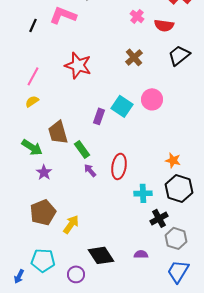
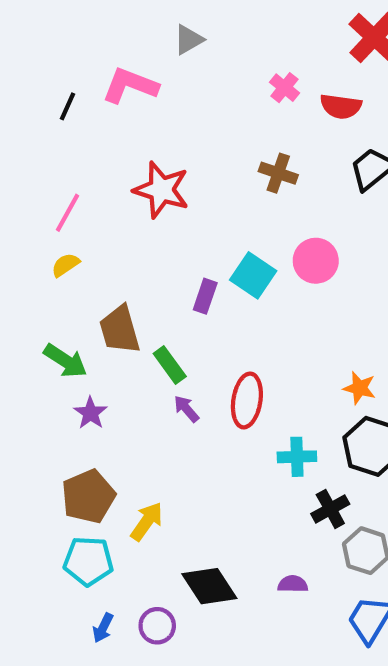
brown cross: (134, 57) -> (278, 173), turned -30
cyan pentagon: (43, 260) -> (88, 561), moved
blue arrow: (19, 276) -> (103, 628), moved

